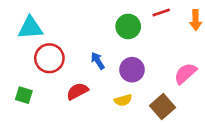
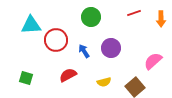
green circle: (128, 26) -> (91, 17), moved
red circle: (49, 58) -> (56, 40), moved
purple circle: (132, 70) -> (111, 48), moved

